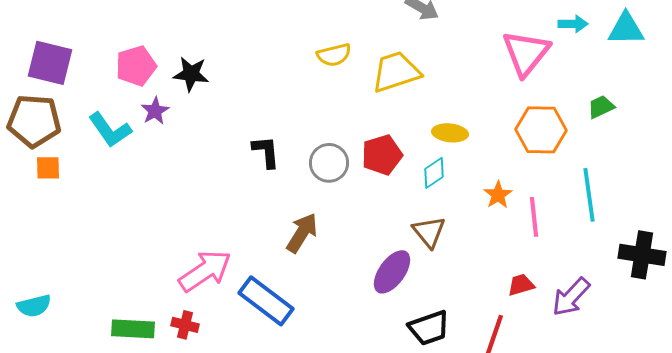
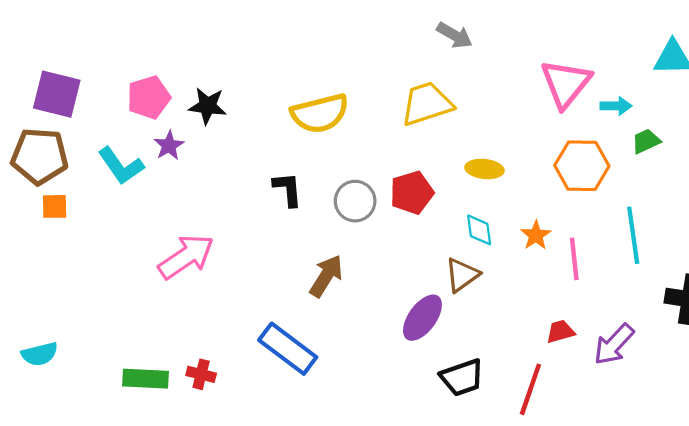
cyan arrow: (573, 24) -> (616, 106), moved
yellow semicircle: (334, 55) -> (320, 113), moved, size x1.6
cyan diamond: (434, 173) -> (479, 230), moved, turned -64
brown triangle: (429, 232) -> (462, 275), turned 33
pink arrow: (205, 271) -> (186, 257), moved

